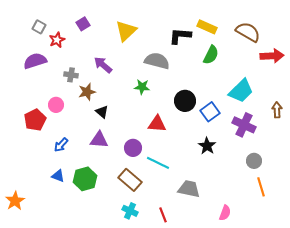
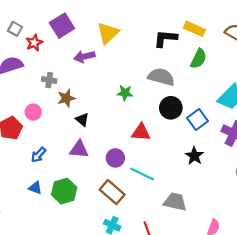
purple square: (83, 24) -> (62, 26), size x1.6
gray semicircle: (157, 61) -> (161, 77), moved
purple arrow: (103, 65) -> (84, 57), moved, turned -54

